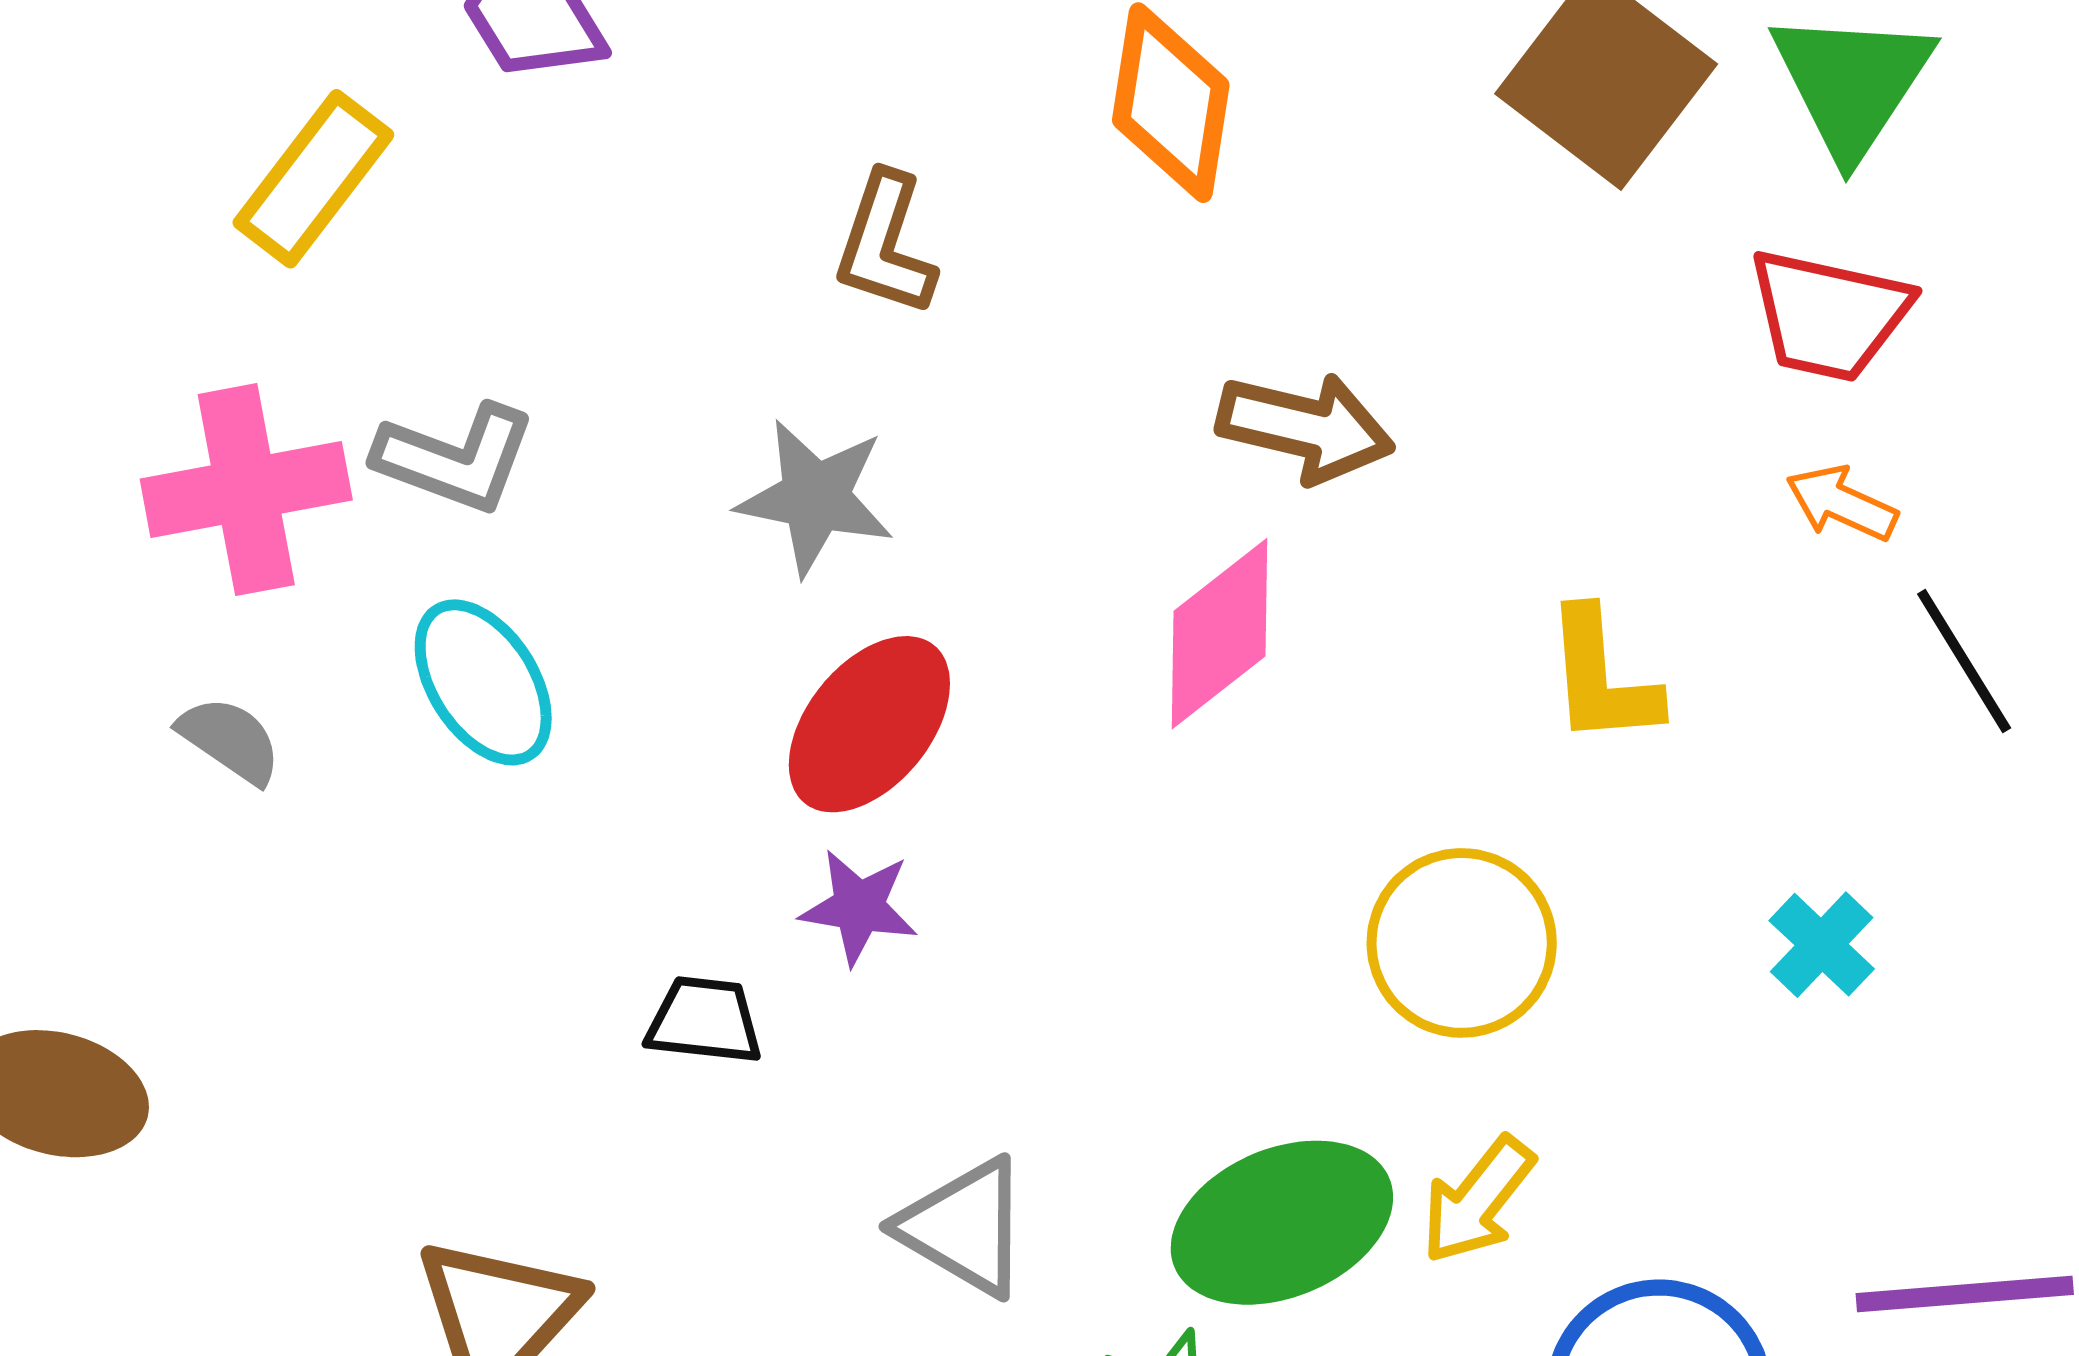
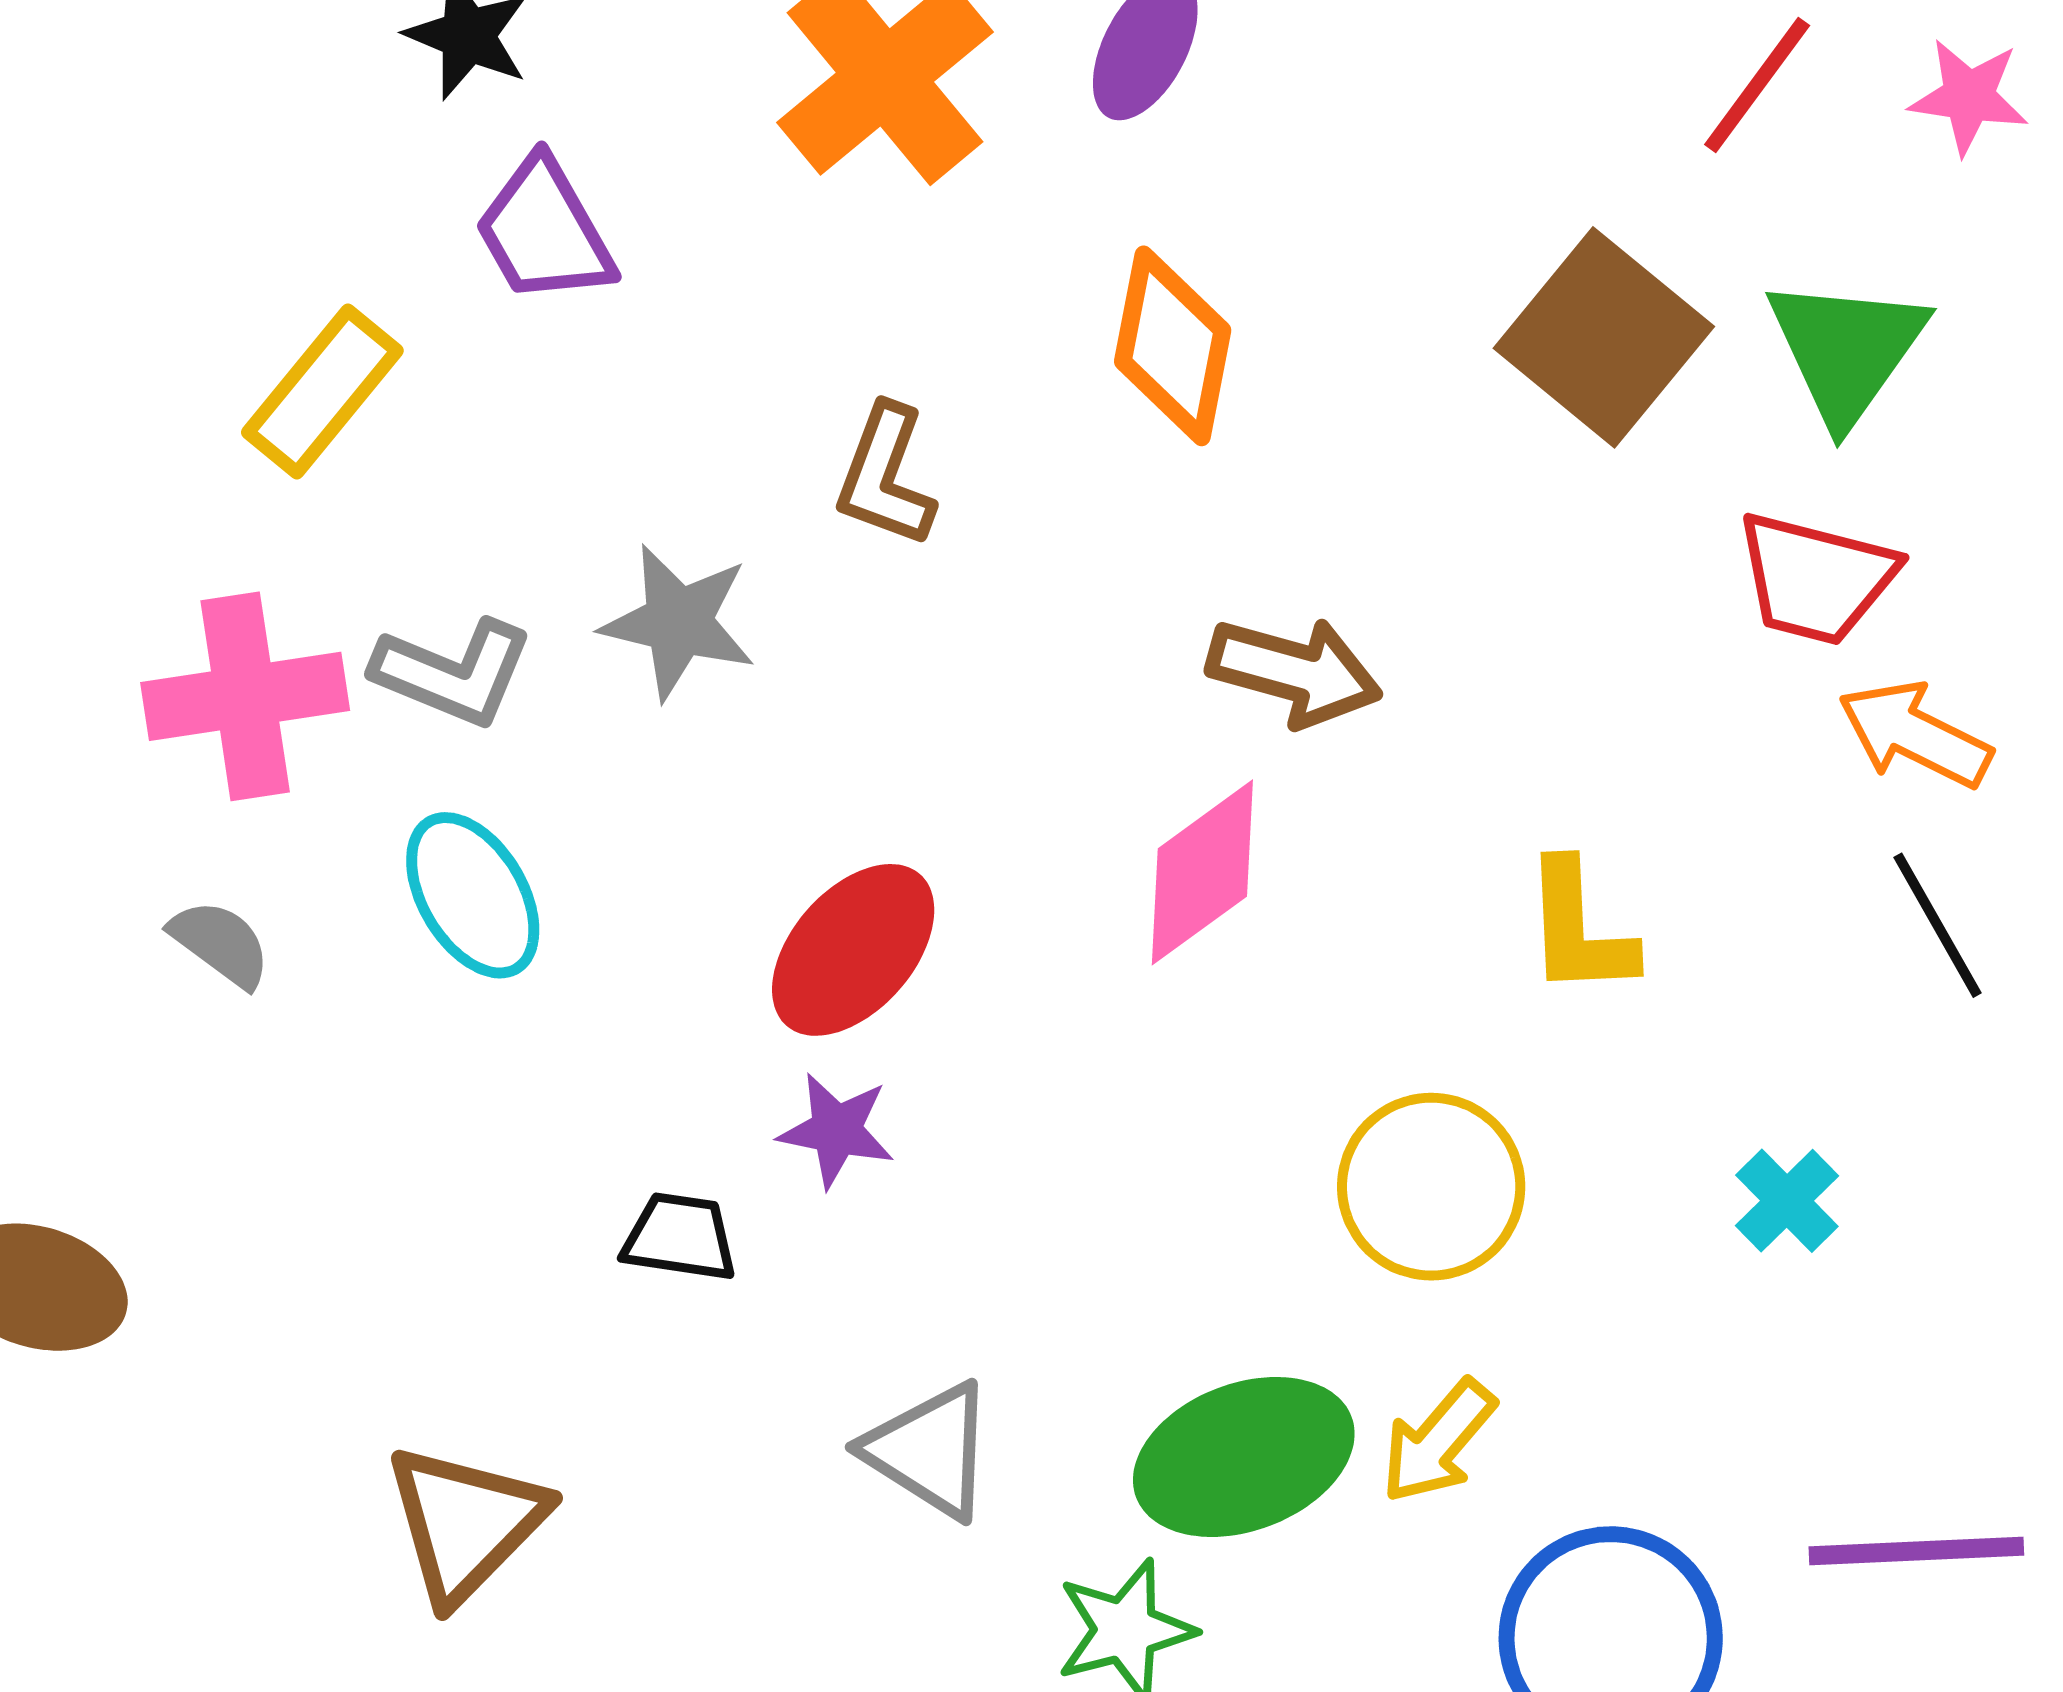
gray star: (815, 497) -> (678, 622), moved
orange arrow: (1842, 503) -> (1915, 734), moved, size x1.4

